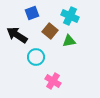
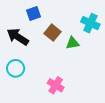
cyan cross: (70, 16) -> (90, 23), moved
cyan circle: (36, 57) -> (16, 68), moved

